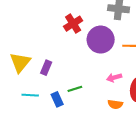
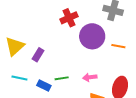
pink arrow: (114, 78) -> (90, 77), moved
blue rectangle: (57, 99) -> (44, 86), turned -48

